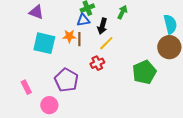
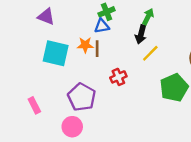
black arrow: (102, 26) -> (141, 34), moved
yellow line: (106, 43) -> (150, 53), moved
pink circle: (49, 105) -> (72, 127), moved

